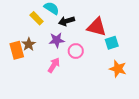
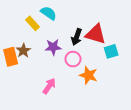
black arrow: (67, 21) -> (77, 37), moved, turned -56
pink arrow: (54, 65) -> (49, 86), moved
orange star: (118, 69) -> (88, 75), moved

